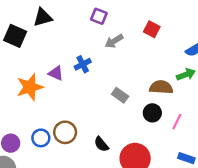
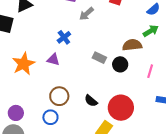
purple triangle: (56, 73) -> (53, 60), moved
black circle: (152, 113) -> (120, 64), moved
blue circle: (41, 138) -> (50, 117), moved

